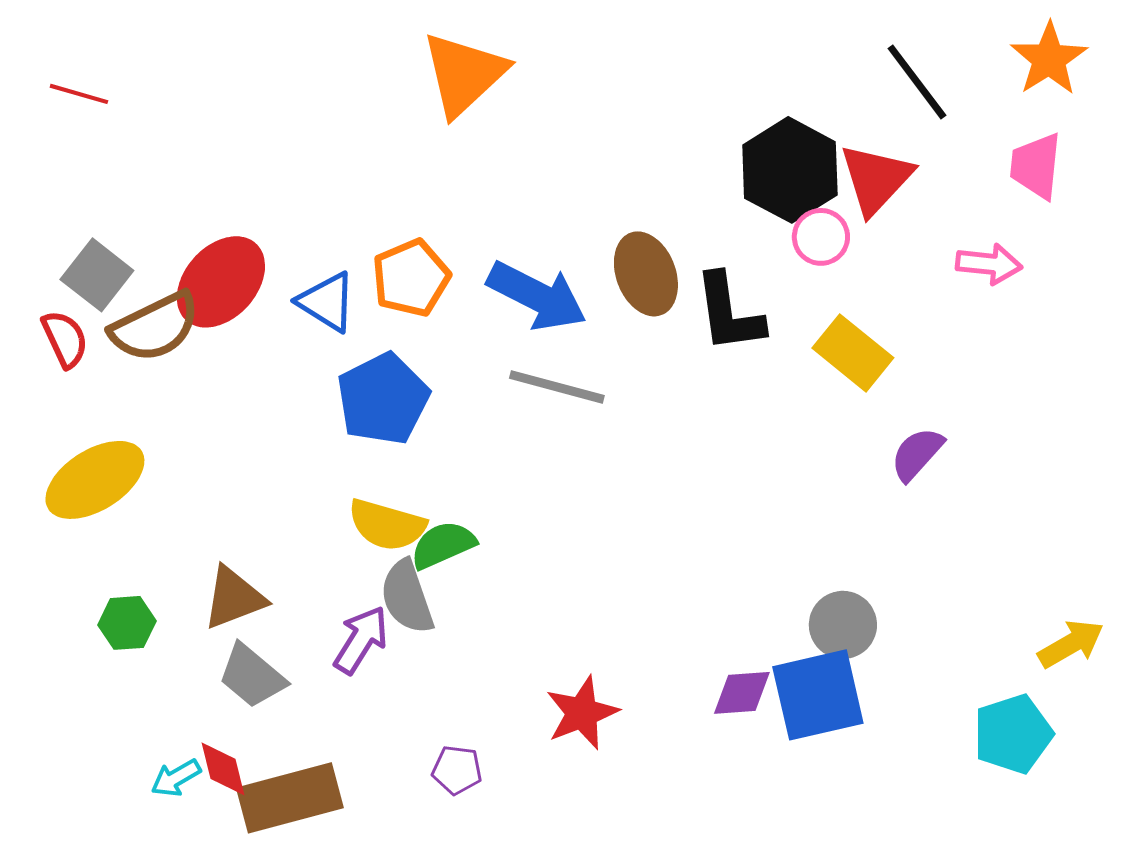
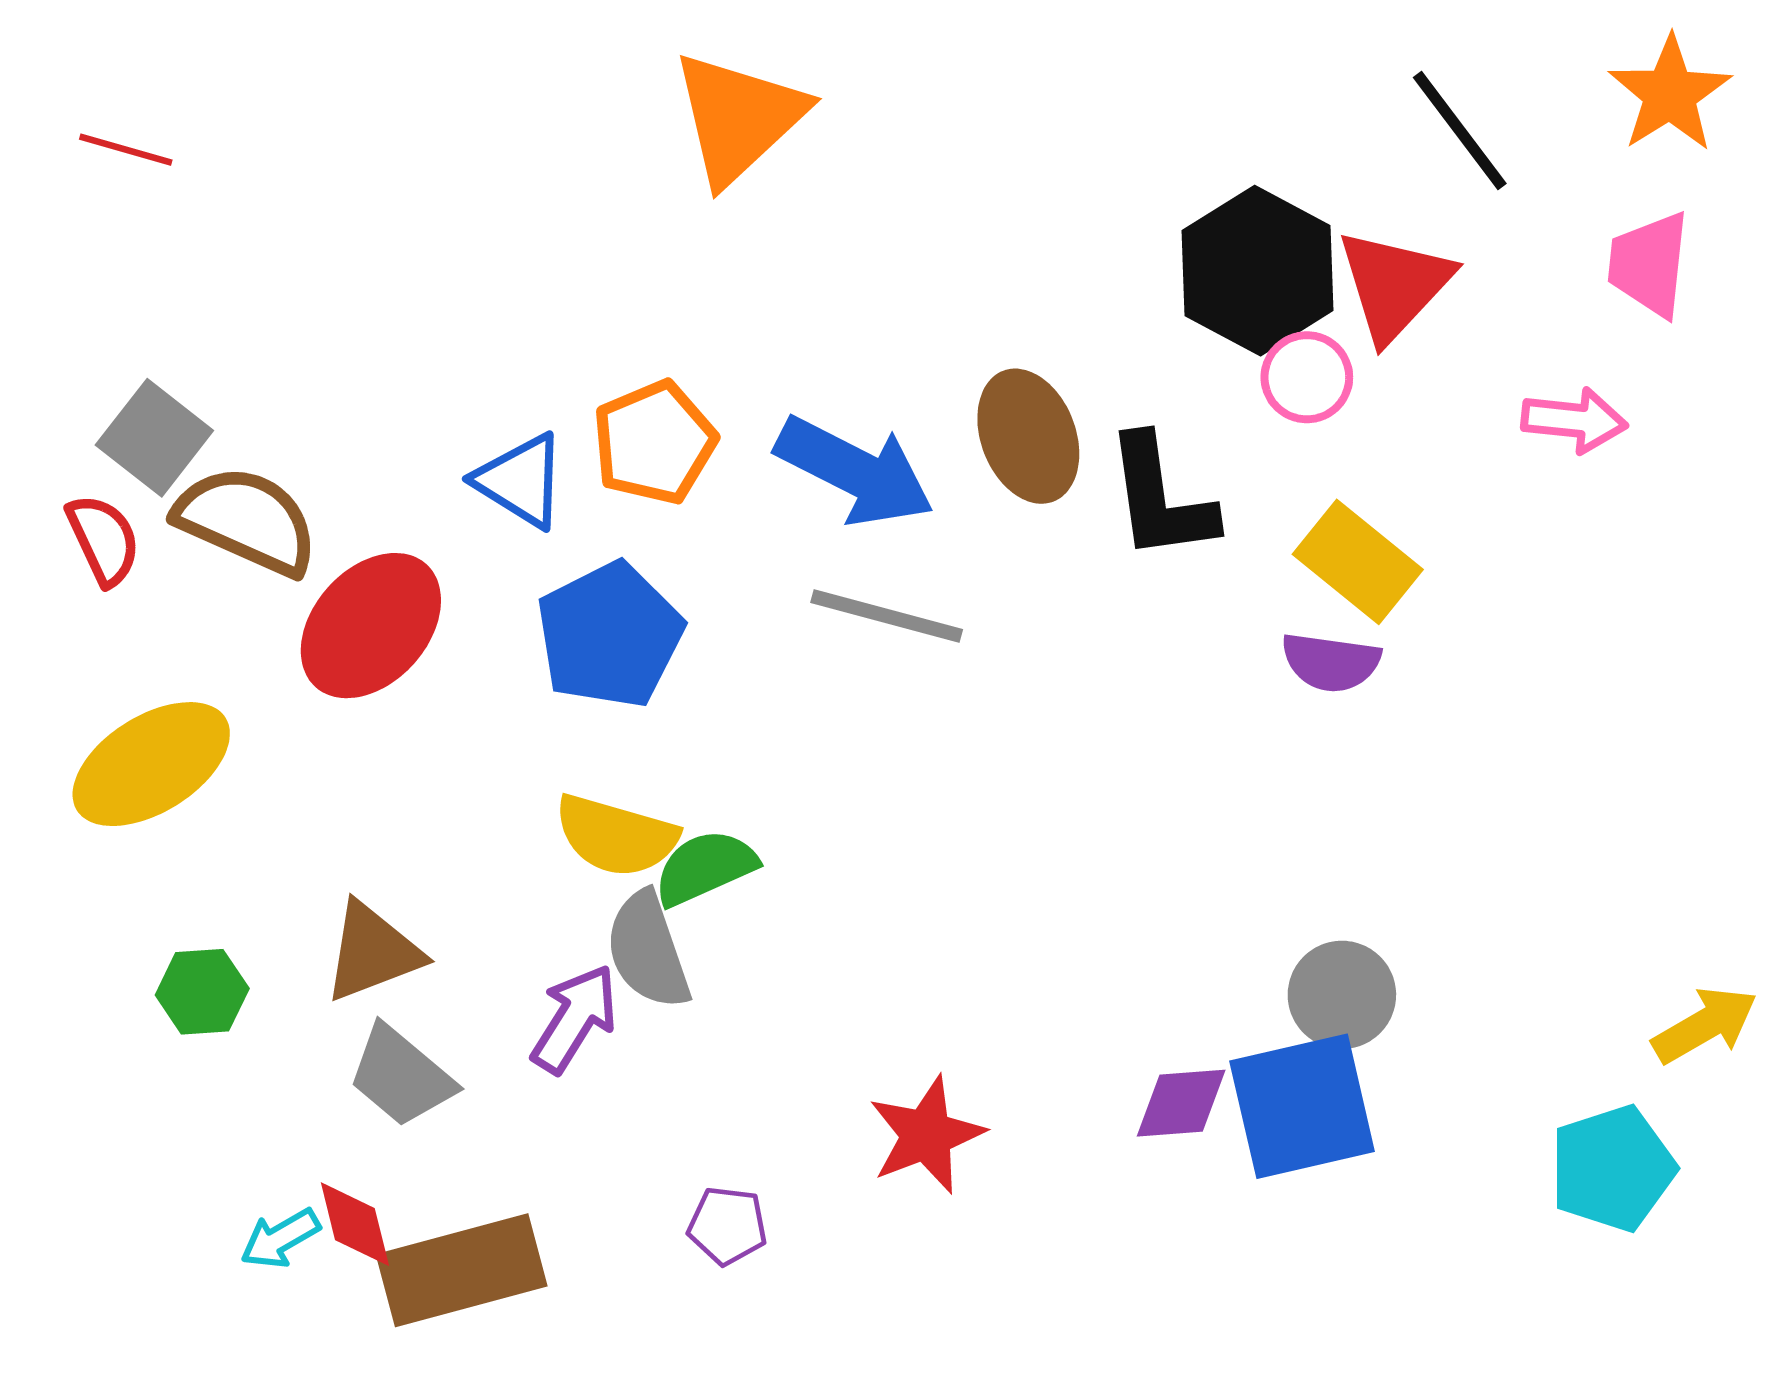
red ellipse: (221, 282) -> (371, 626), moved
brown semicircle: (155, 327) -> (247, 521), turned -130
purple semicircle: (917, 454) -> (1331, 662), moved, turned -124

